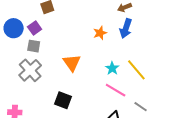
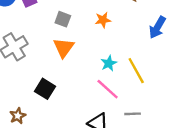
blue arrow: (126, 28) -> (157, 27), moved
gray square: (34, 46) -> (63, 19), moved
gray line: (141, 107) -> (133, 114), turned -48

